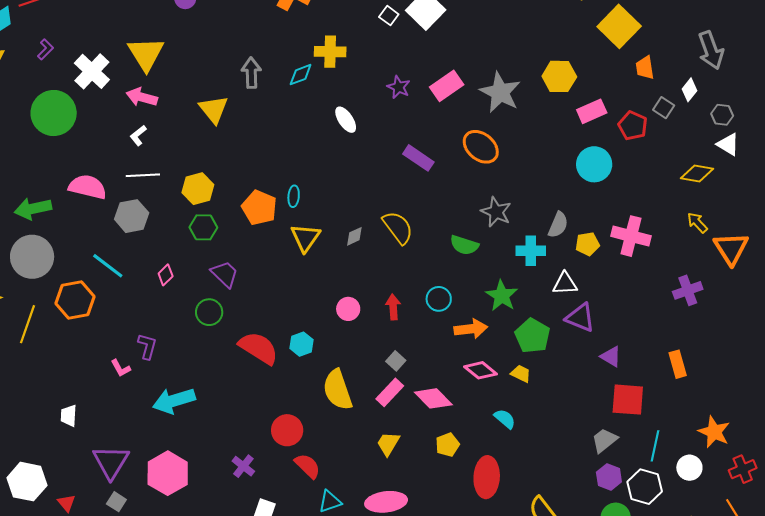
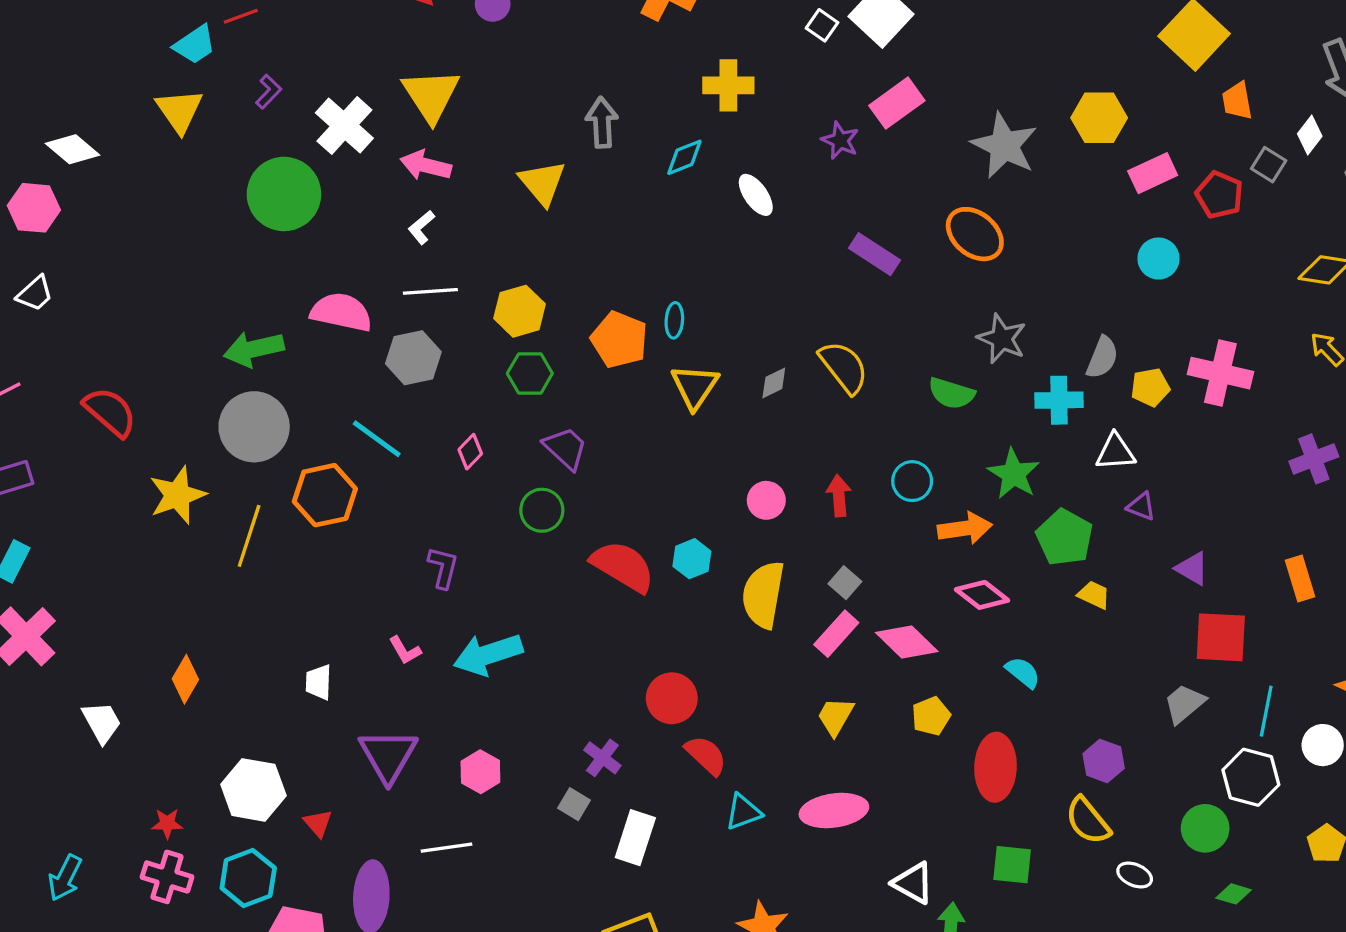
cyan diamond: (301, 75) -> (684, 157), moved
pink rectangle: (447, 86) -> (897, 103), moved
cyan circle: (594, 164) -> (1158, 259), size x0.7
purple triangle: (580, 318) -> (1141, 506), size x0.6
pink L-shape: (121, 368) -> (405, 650), moved
yellow trapezoid: (521, 374) -> (1094, 595), moved
yellow semicircle: (338, 390) -> (763, 595), moved, turned 30
pink hexagon: (168, 473) -> (480, 772), size x0.6
purple hexagon: (609, 477) -> (1104, 761), moved
gray square: (116, 502) -> (574, 804), moved

